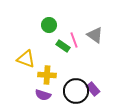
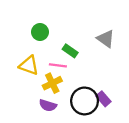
green circle: (49, 25) -> (40, 32), moved
pink line: (74, 40) -> (58, 65), moved, turned -63
yellow cross: (47, 75) -> (52, 83), turned -30

